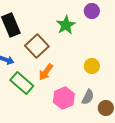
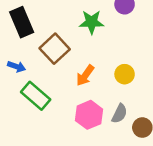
green star: (66, 25) -> (92, 22), turned 30
orange arrow: (46, 72) -> (85, 75), moved

